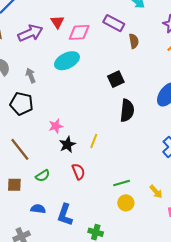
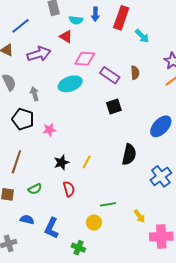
red triangle: (57, 22) -> (66, 37), moved, turned -32
purple rectangle: (114, 23) -> (110, 75), moved
black semicircle: (127, 110) -> (129, 154), moved
pink star: (56, 126) -> (49, 130), moved
brown line: (20, 149) -> (16, 162), turned 50
yellow circle: (126, 203) -> (94, 223), moved

